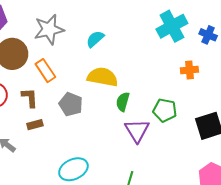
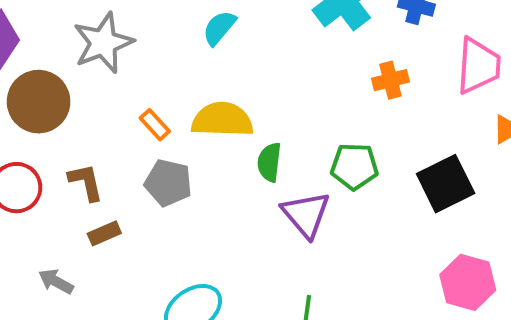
cyan semicircle: (95, 39) -> (219, 28), moved
orange rectangle: (45, 71) -> (155, 125), moved, size x0.7

